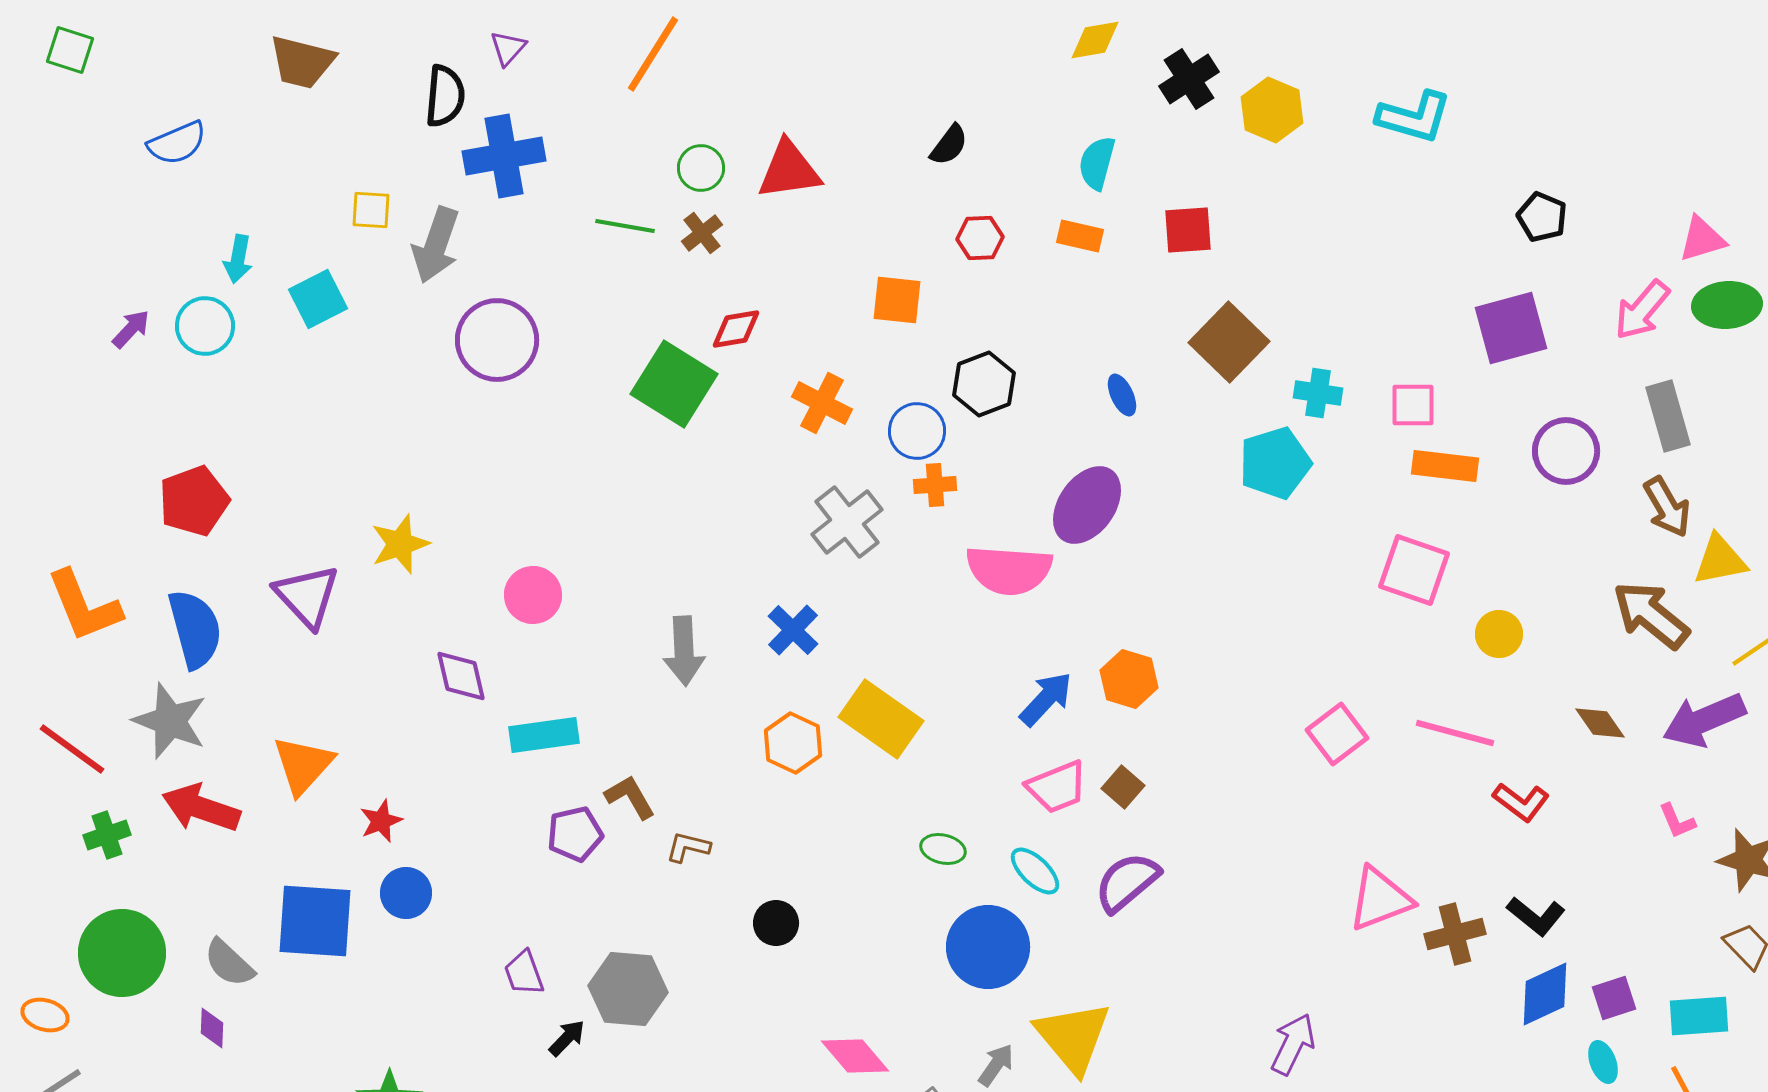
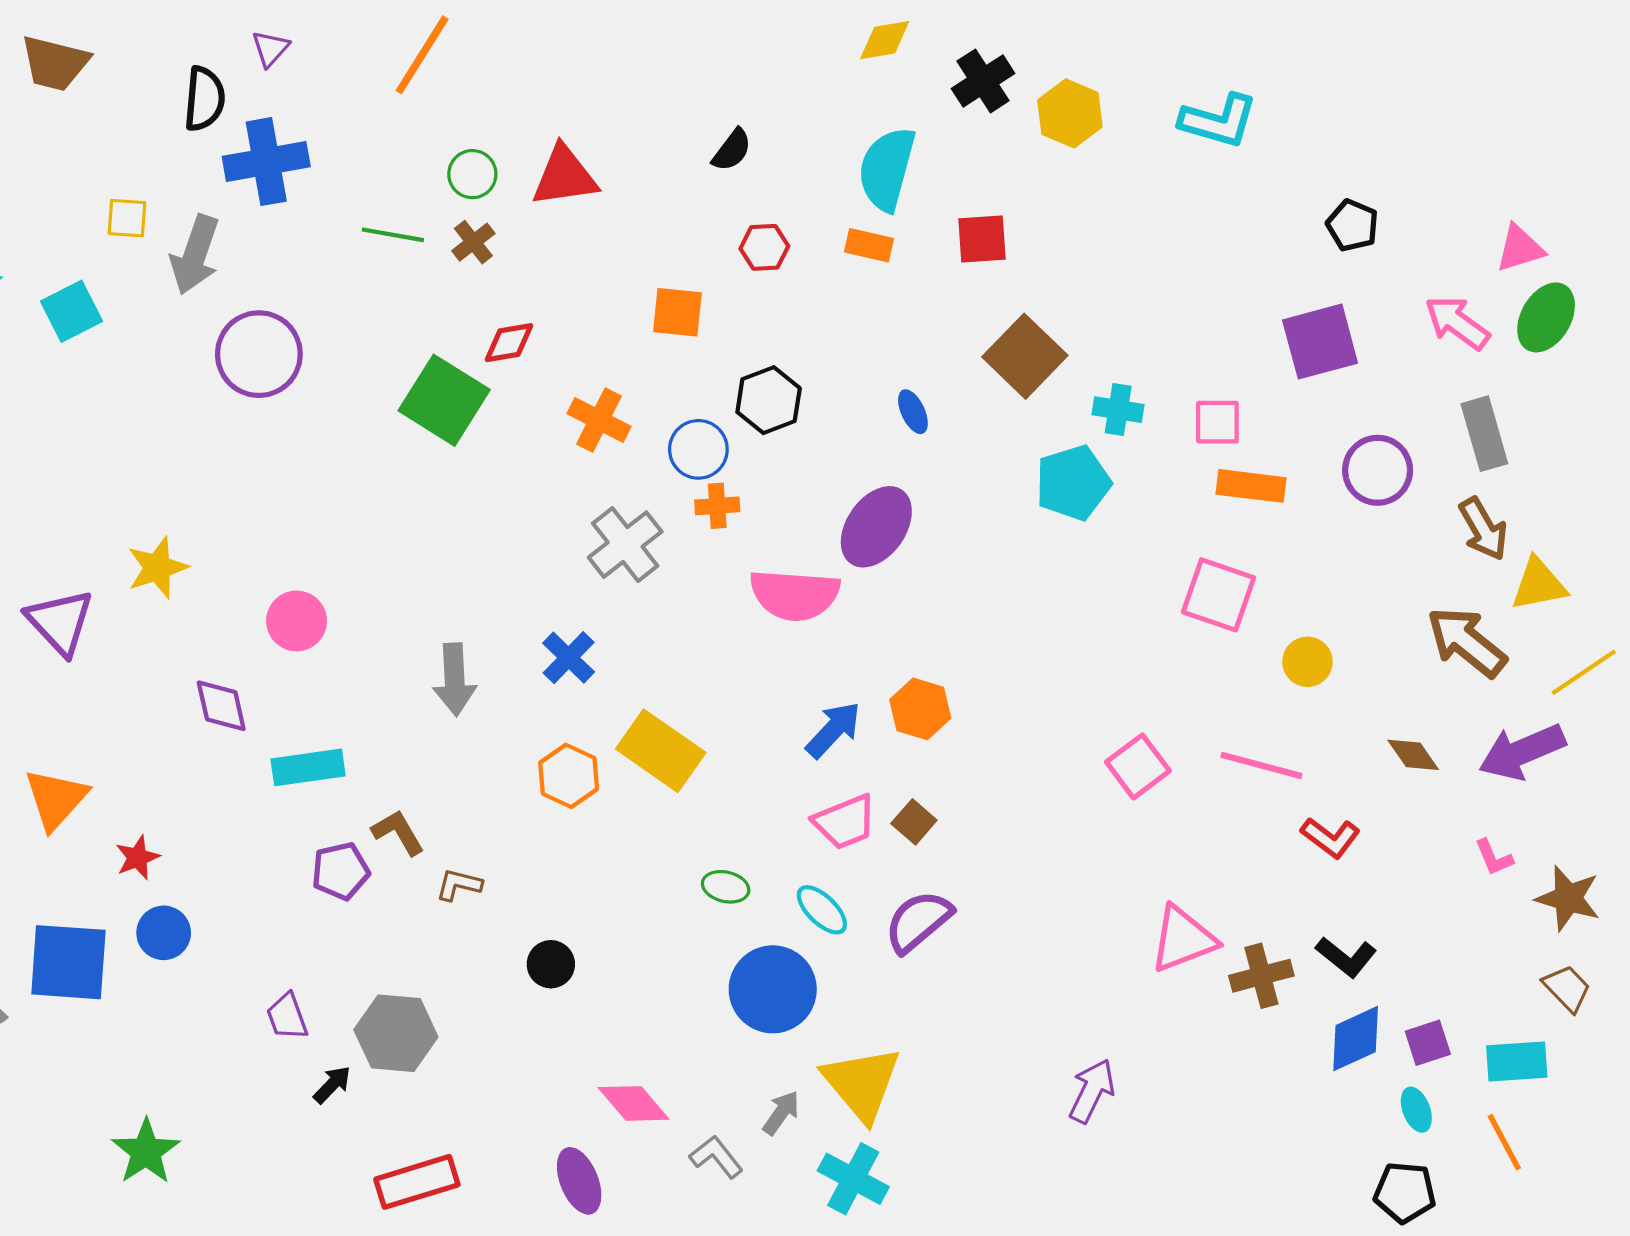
cyan semicircle: (1097, 163) -> (887, 169), size x1.5
green ellipse: (1727, 305) -> (1546, 317), turned -56
pink arrow: (1642, 310) -> (1457, 323), turned 86

